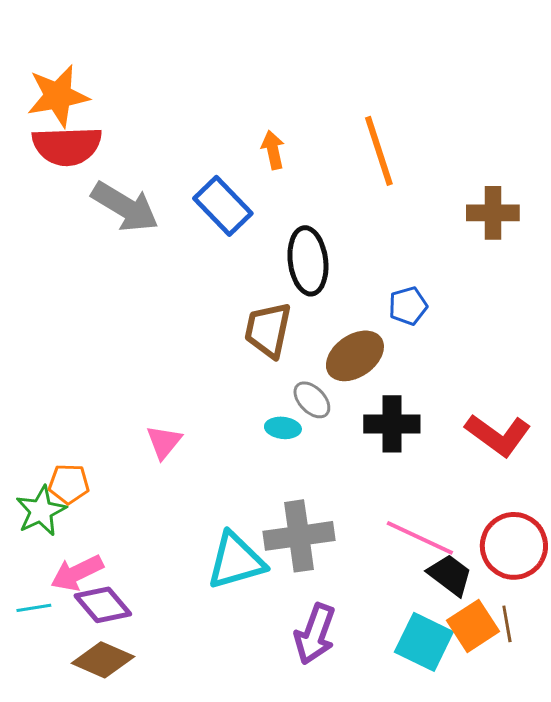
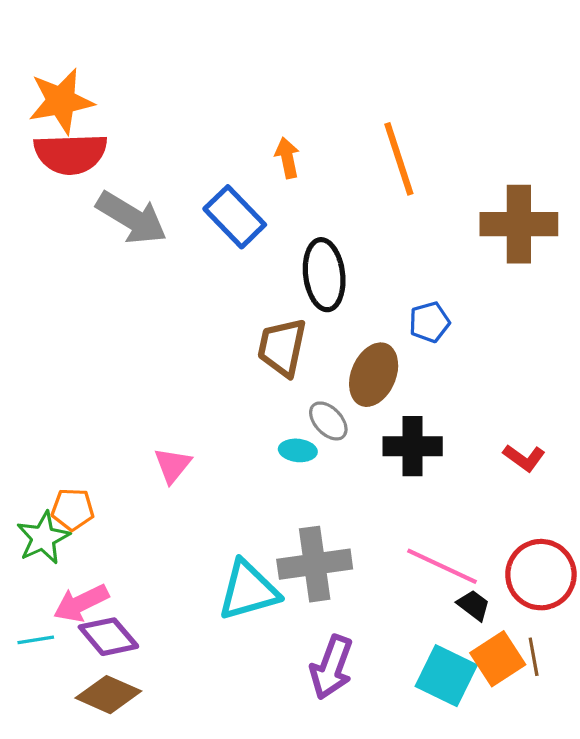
brown cross: (493, 213) -> (519, 224), size x1.4
brown ellipse: (355, 356) -> (374, 375), turned -32
red L-shape: (498, 435) -> (524, 458), size x0.6
black trapezoid: (450, 575) -> (474, 605), size x0.7

